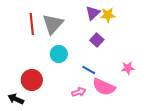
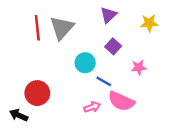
yellow star: (108, 15) -> (149, 23), moved
cyan circle: (59, 54) -> (85, 63), moved
pink star: (128, 68) -> (139, 67), moved

